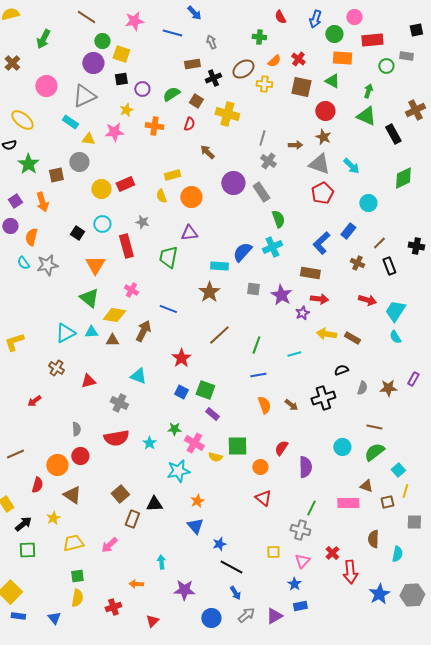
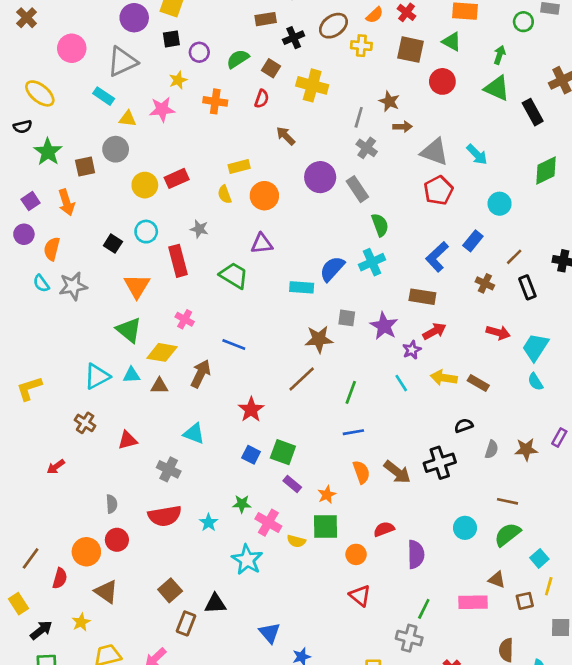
brown star: (323, 137) -> (389, 101), moved
green trapezoid: (168, 257) -> (234, 275), turned 110
brown star: (209, 292) -> (319, 339), moved, turned 30
red arrow: (319, 299) -> (434, 331), turned -36
cyan line: (294, 354) -> (401, 383), moved, turned 72
brown arrow: (291, 405) -> (397, 472), size x1.5
red semicircle: (281, 448) -> (384, 529), turned 35
brown line: (15, 454) -> (31, 558), moved, turned -30
cyan star: (178, 471) -> (247, 560), turned -30
orange star: (197, 501) -> (327, 495), moved

